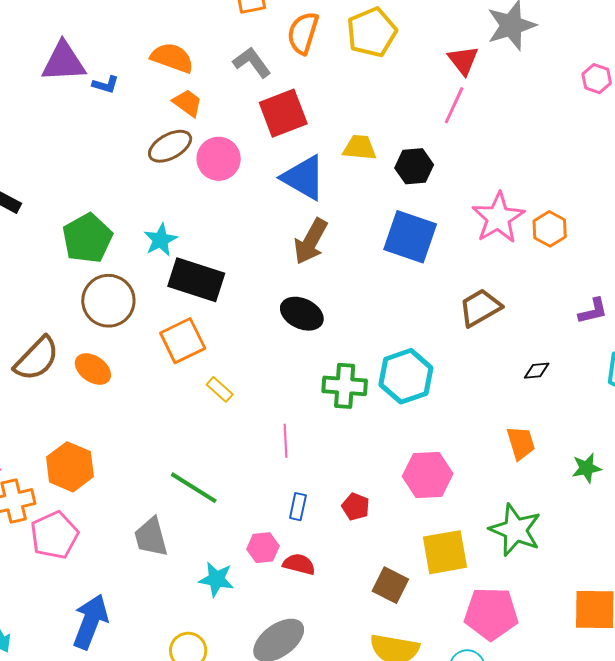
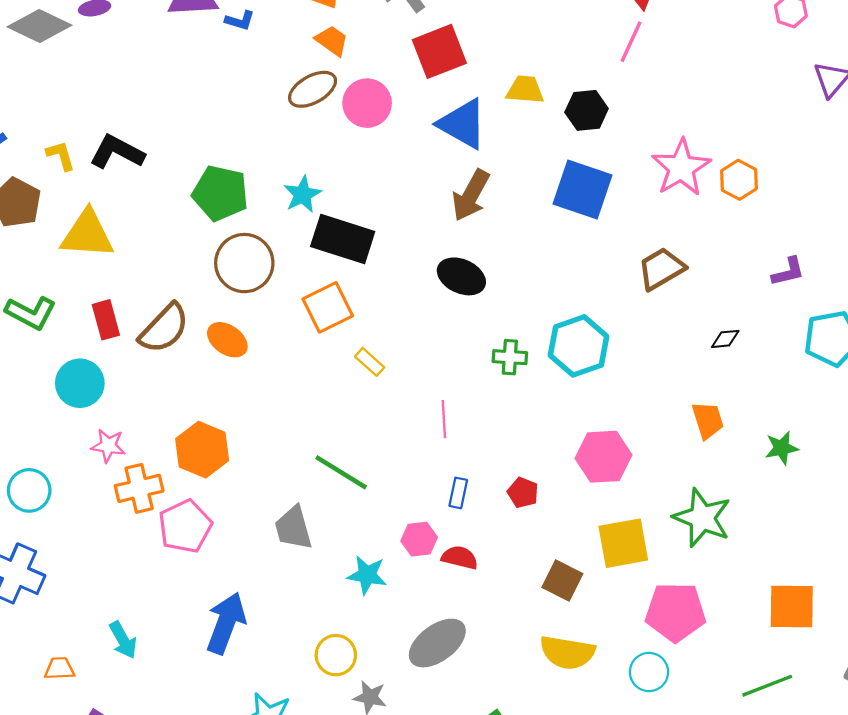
green pentagon: (87, 238) -> (220, 193), turned -30
green cross: (345, 386) -> (510, 357), size x0.7

